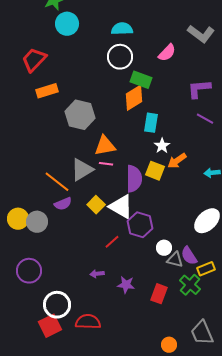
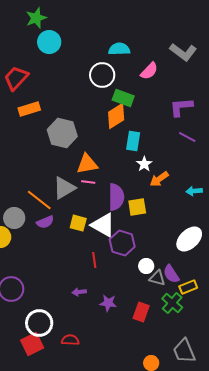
cyan semicircle: (122, 29) -> (119, 49), moved
yellow square: (155, 171) -> (137, 207), moved, turned -30
yellow square: (96, 205) -> (78, 223), turned -30
gray circle: (37, 222) -> (14, 218), moved
red line: (112, 242) -> (94, 260), turned -56
red semicircle: (88, 322) -> (70, 340), size x0.7

